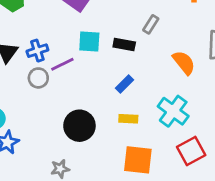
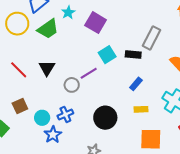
gray rectangle: (151, 24) -> (152, 38), size x1.6
cyan square: (89, 41) -> (107, 55), turned -30
blue cross: (37, 51) -> (65, 115), moved

